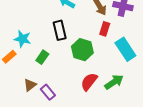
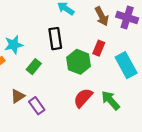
red rectangle: (105, 29) -> (99, 48), moved
cyan star: (23, 39) -> (14, 45), turned -30
green arrow: (114, 82) -> (111, 100), turned -102

